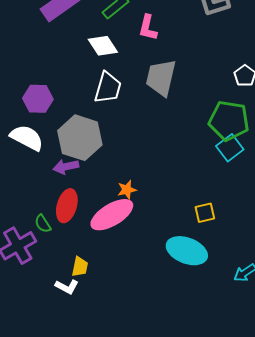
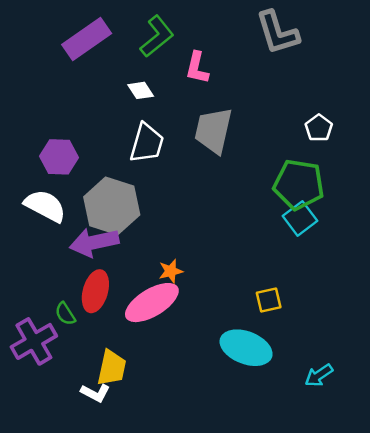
white diamond: (103, 46) -> (141, 90), size x0.7
purple arrow: (66, 167) -> (94, 242), size x1.5
yellow trapezoid: (80, 267) -> (112, 368), size x1.4

